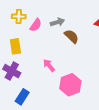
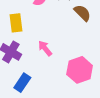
pink arrow: (49, 65) -> (45, 48), moved

